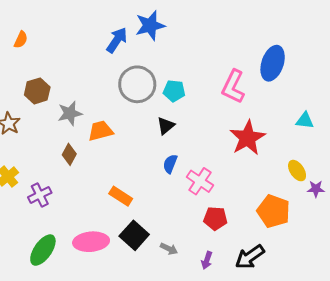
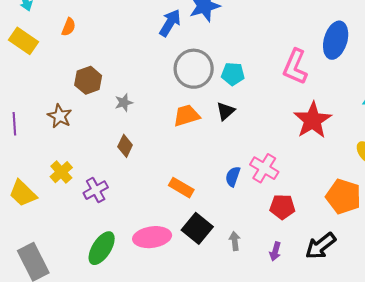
gray star: (70, 113) -> (124, 103), size x0.7
orange trapezoid: (101, 131) -> (187, 115), moved
blue semicircle: (170, 164) -> (233, 177), moved
gray arrow: (169, 249) -> (235, 241), turned -120

